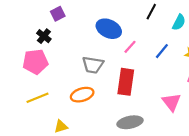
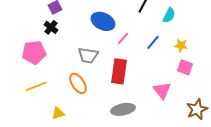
black cross: (44, 36) -> (51, 27), moved
orange ellipse: (82, 95) -> (78, 83), turned 75

